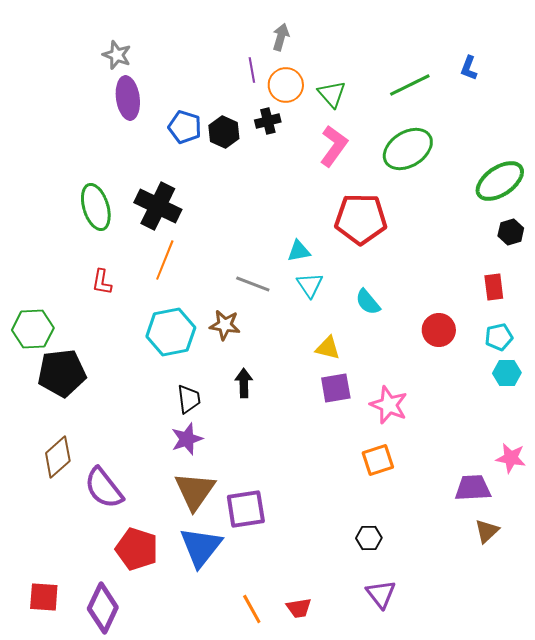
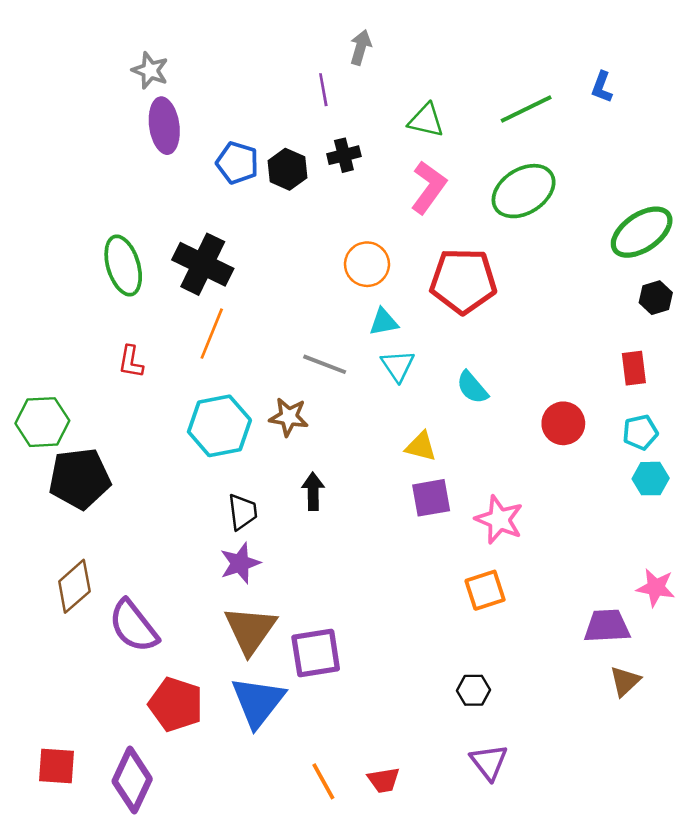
orange circle: (286, 85) -> (367, 264), moved
green triangle: (332, 94) -> (426, 120), turned -36

